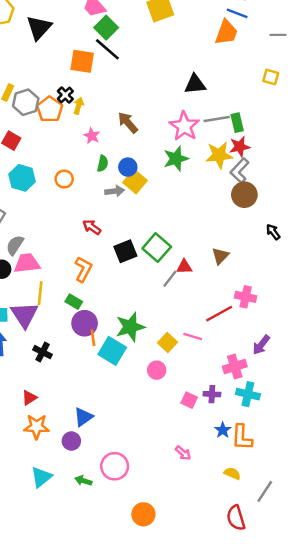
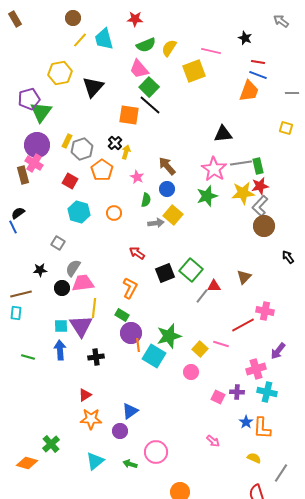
orange pentagon: (50, 109) -> (102, 170), moved
blue circle: (128, 167) -> (167, 189), moved
black cross: (43, 352) -> (96, 357), turned -35

